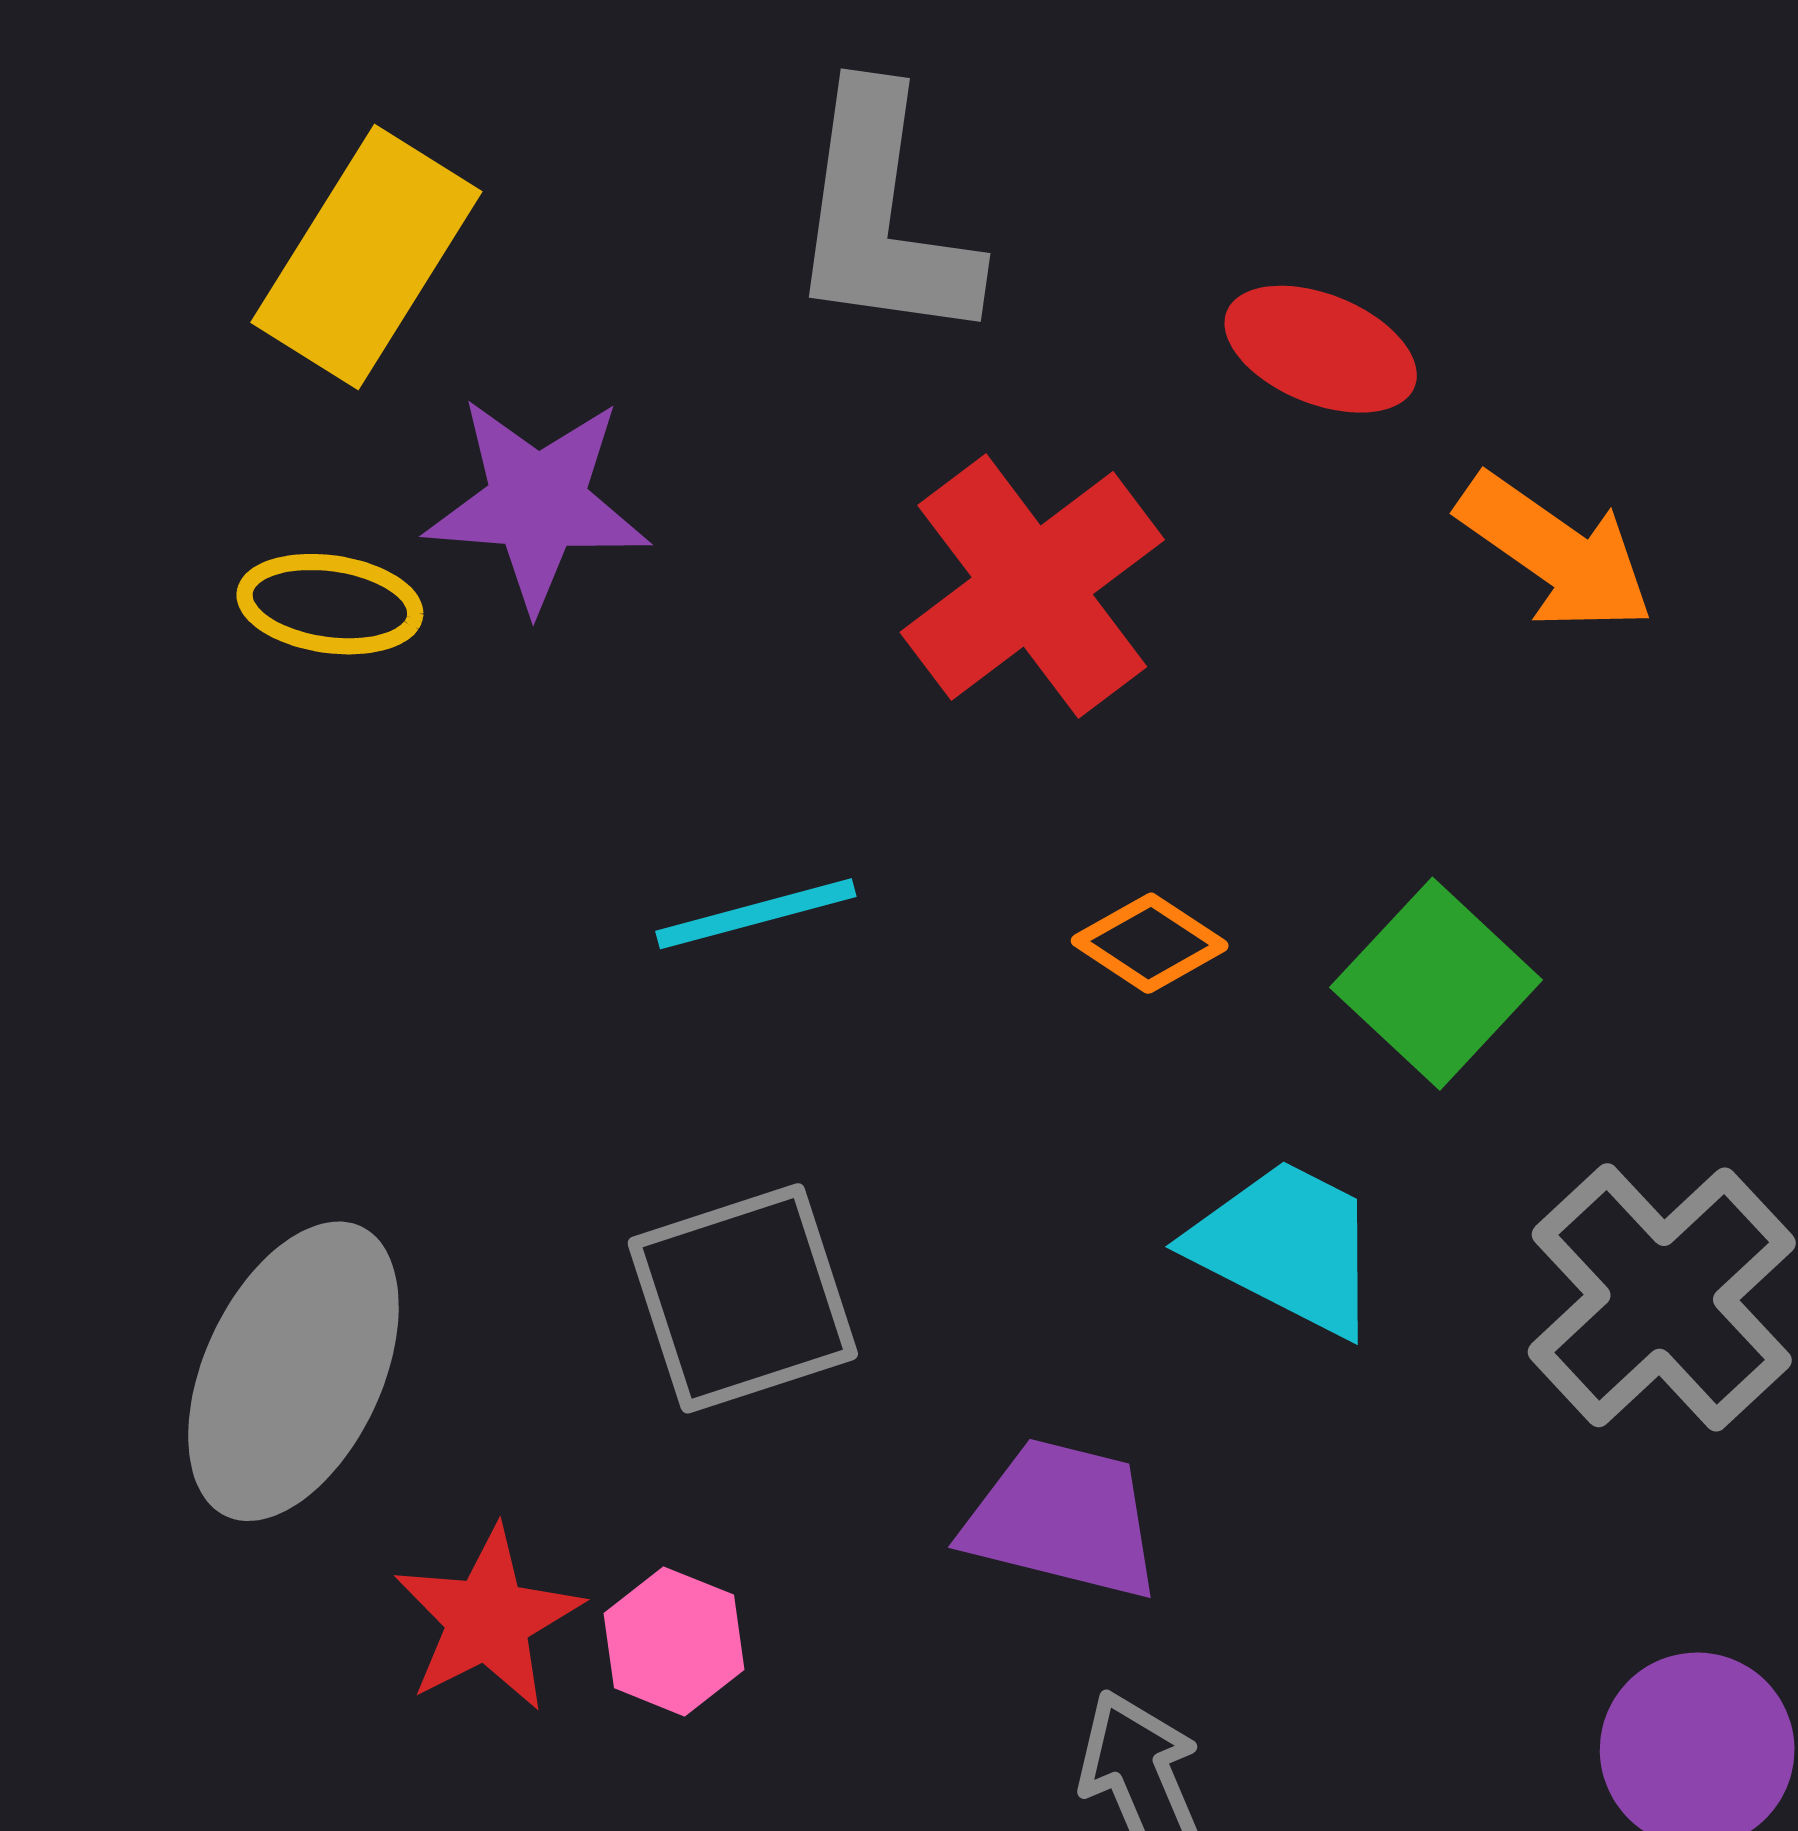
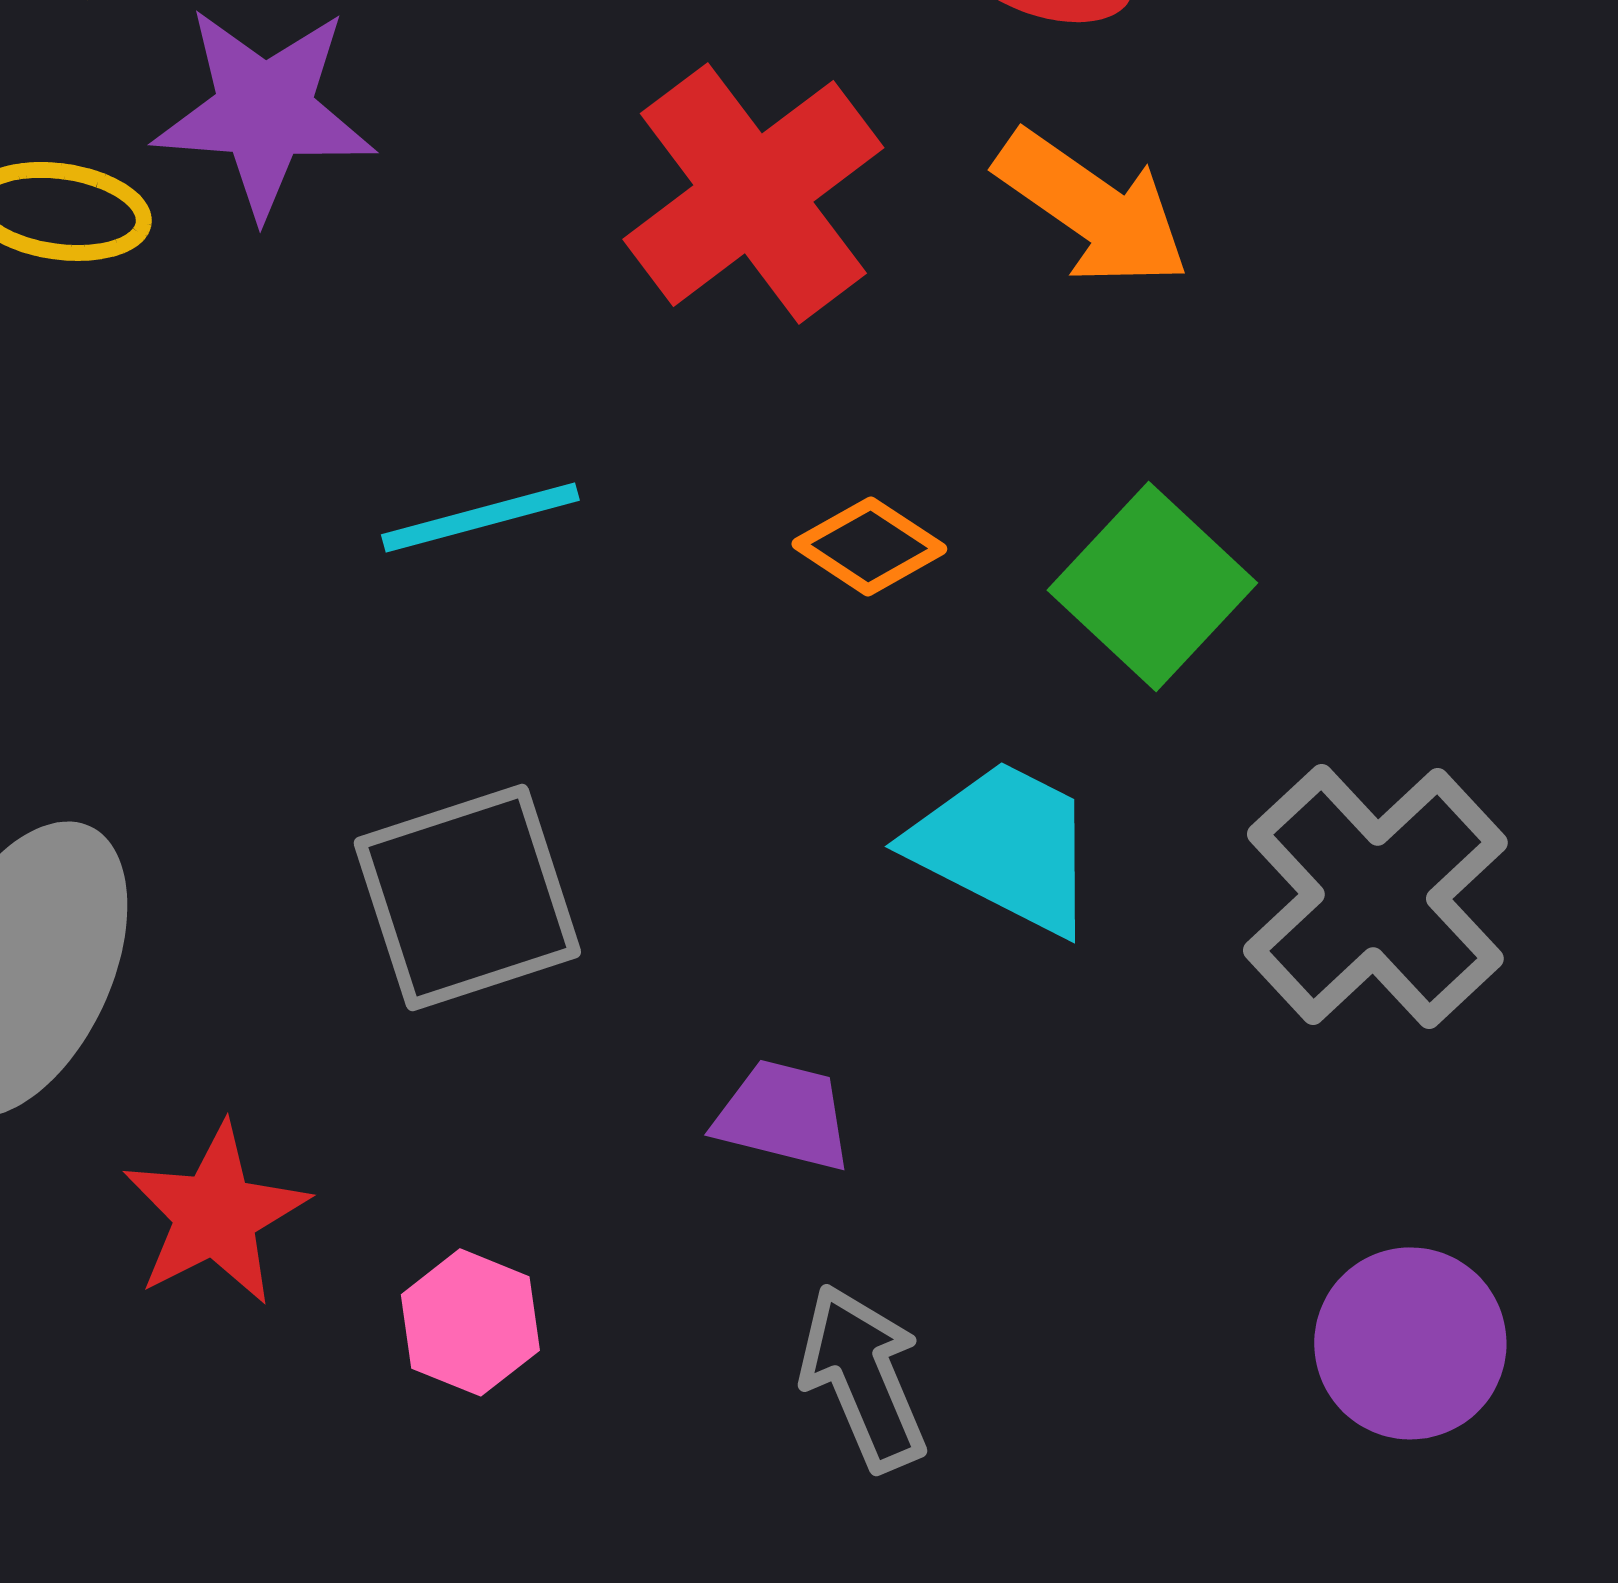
orange arrow: (1555, 553) -> (1092, 208), moved
purple trapezoid: (1063, 1519) -> (783, 1115), size x0.7
pink hexagon: (674, 1641) -> (470, 1322), moved

